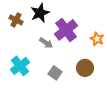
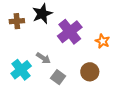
brown cross: (16, 20) -> (17, 21), turned -32
gray arrow: (46, 43) -> (43, 58), moved

